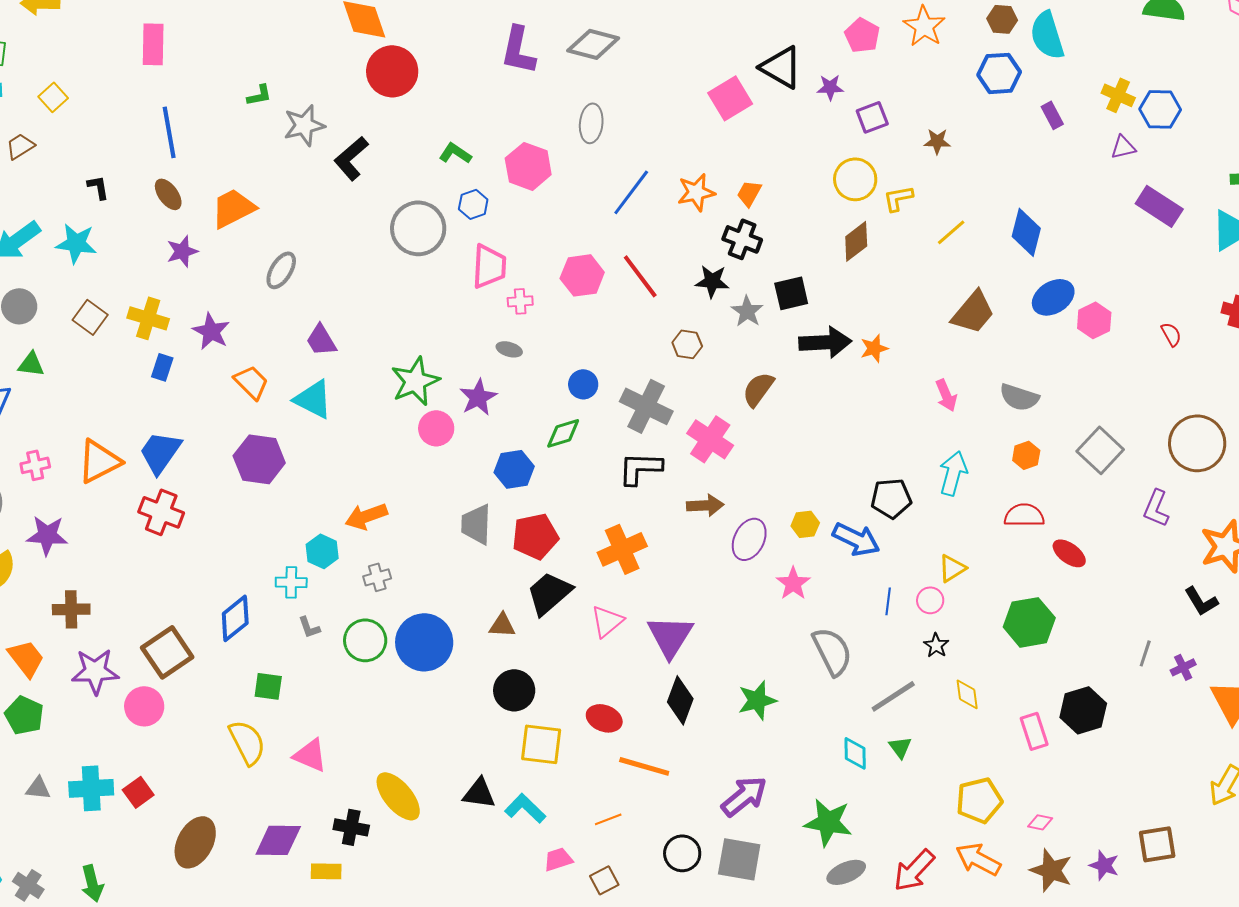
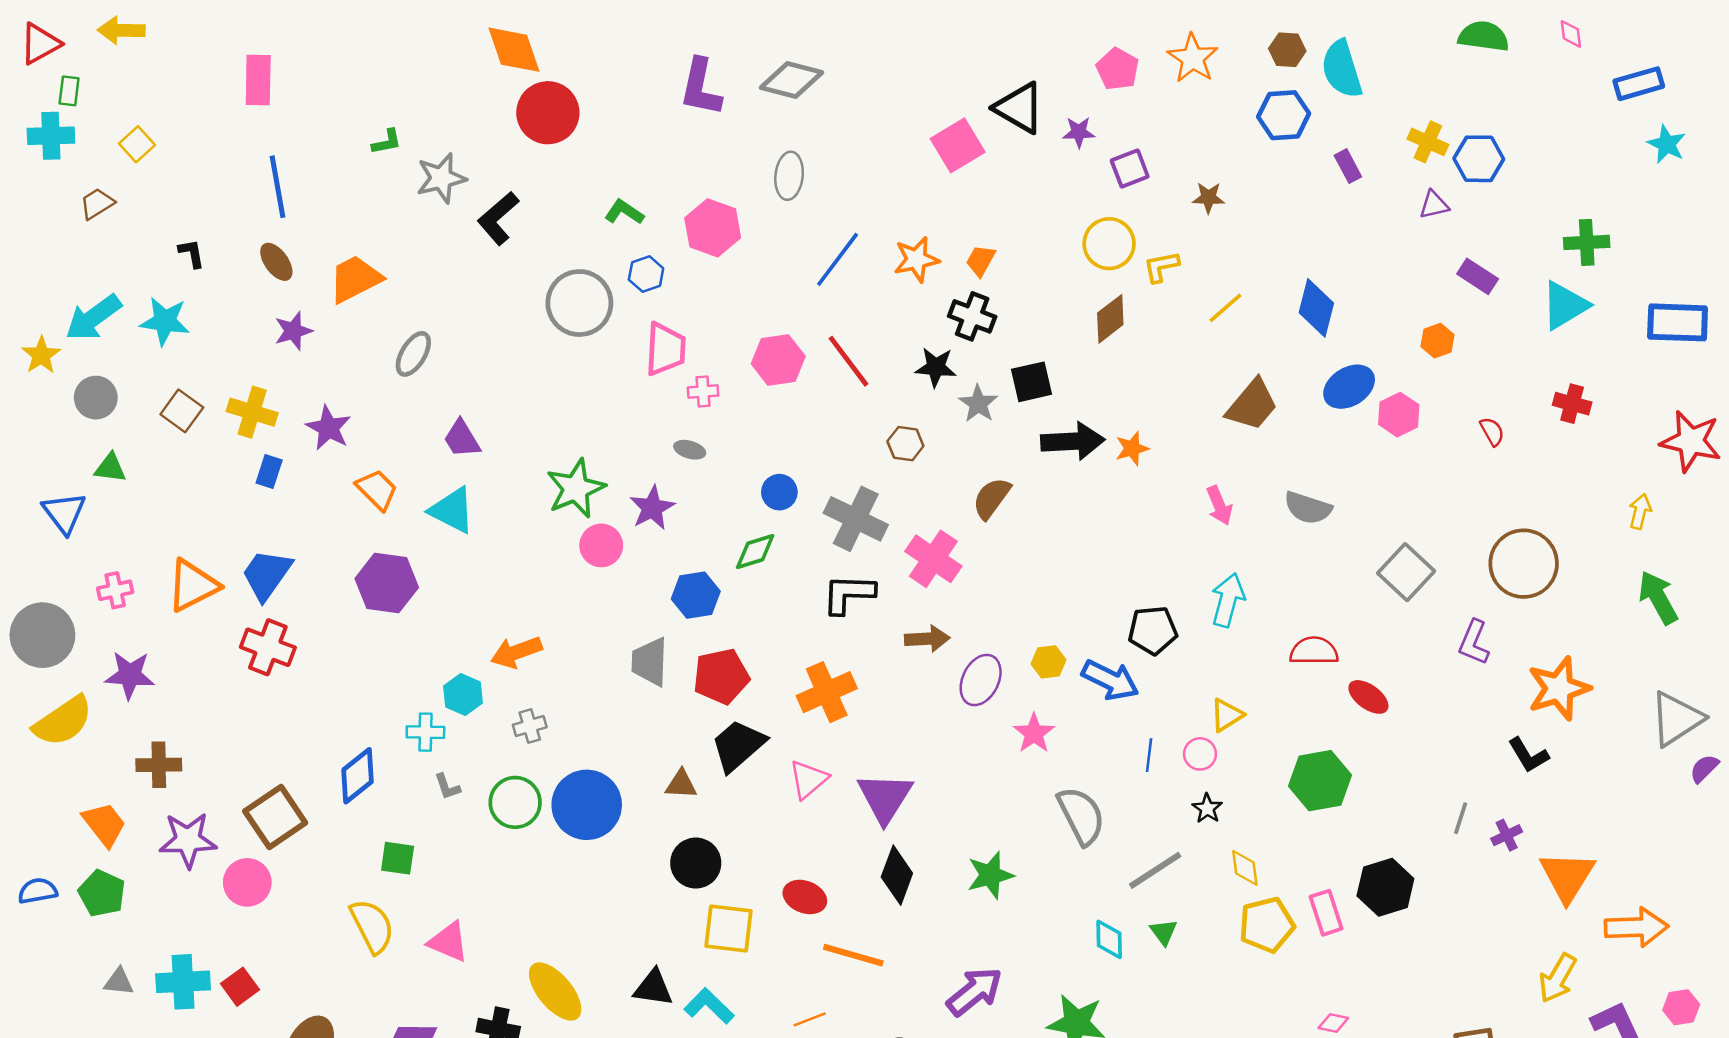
purple rectangle: (1159, 206) -> (1478, 276), size x0.7
orange hexagon: (1026, 455) -> (1438, 341), moved
yellow pentagon: (979, 800) -> (1267, 925), moved

